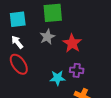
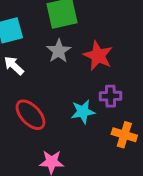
red ellipse: (19, 64) -> (30, 115), moved

